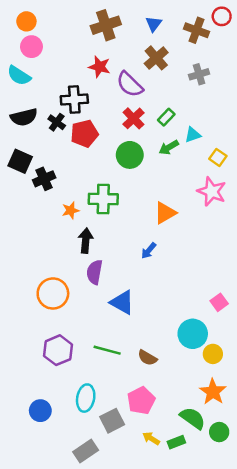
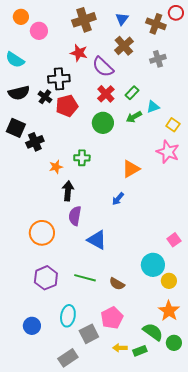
pink circle: (31, 47) -> (39, 31), moved
green cross: (103, 199) -> (82, 158), size x0.7
yellow arrow: (151, 438) -> (120, 348), turned -32

